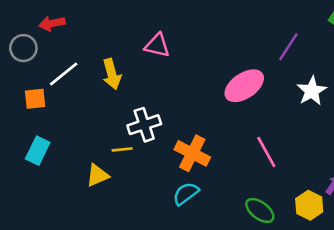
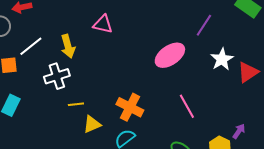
white cross: (144, 125) -> (57, 76), moved
yellow triangle: (97, 175) -> (92, 124), moved

